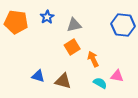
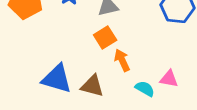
orange arrow: (93, 59) -> (122, 60), moved
blue triangle: (38, 76) -> (57, 79), size x1.6

